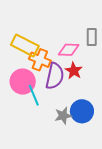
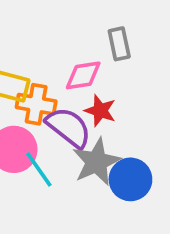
purple semicircle: (55, 76) -> (69, 127), turned -52
gray star: (63, 116) -> (97, 162), moved, size x1.5

